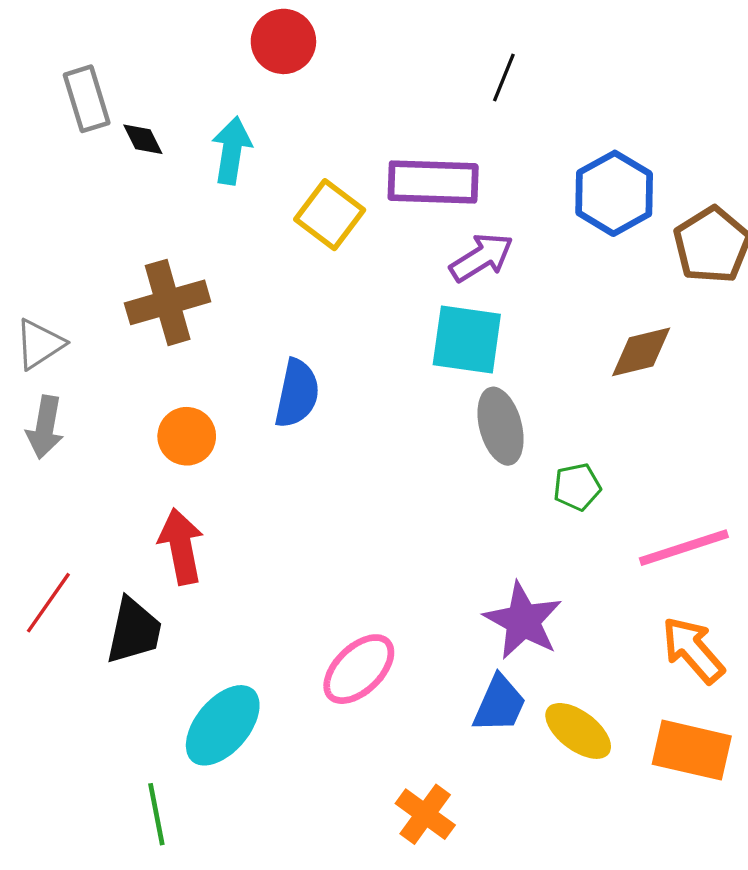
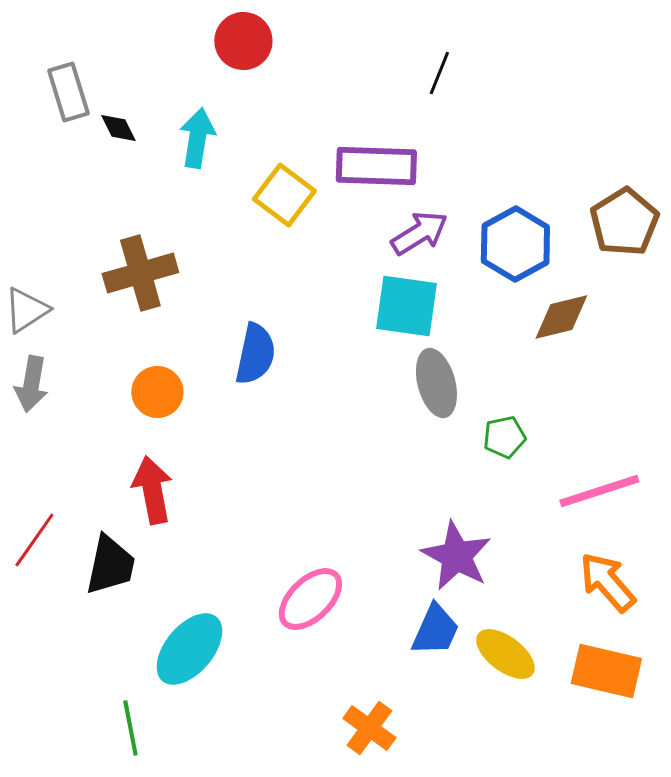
blue hexagon: (614, 193) -> (515, 244), moved

